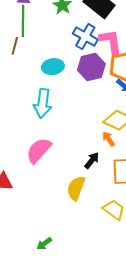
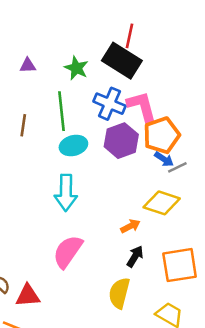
green line: (23, 21) -> (62, 111), moved
orange arrow: (109, 139) -> (130, 226), moved, turned 105

